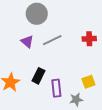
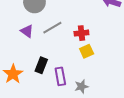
red cross: (89, 39) -> (81, 33), moved
yellow square: (88, 82) -> (87, 51), moved

